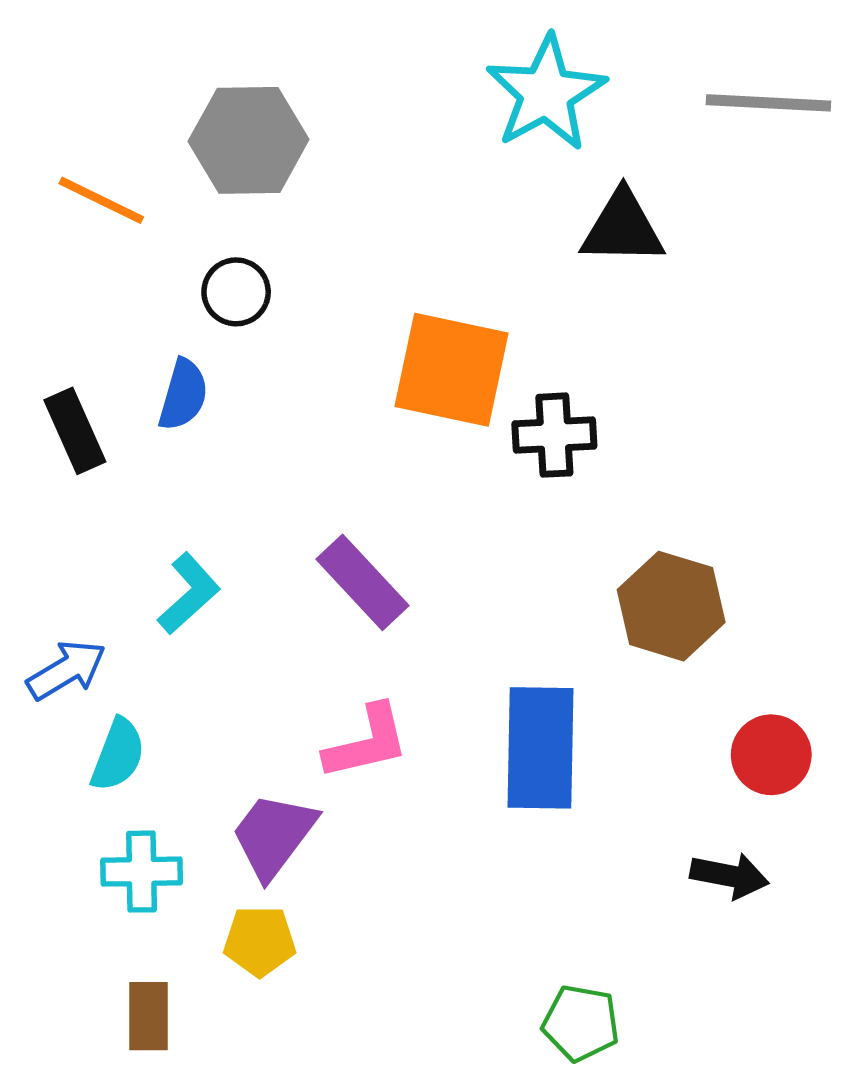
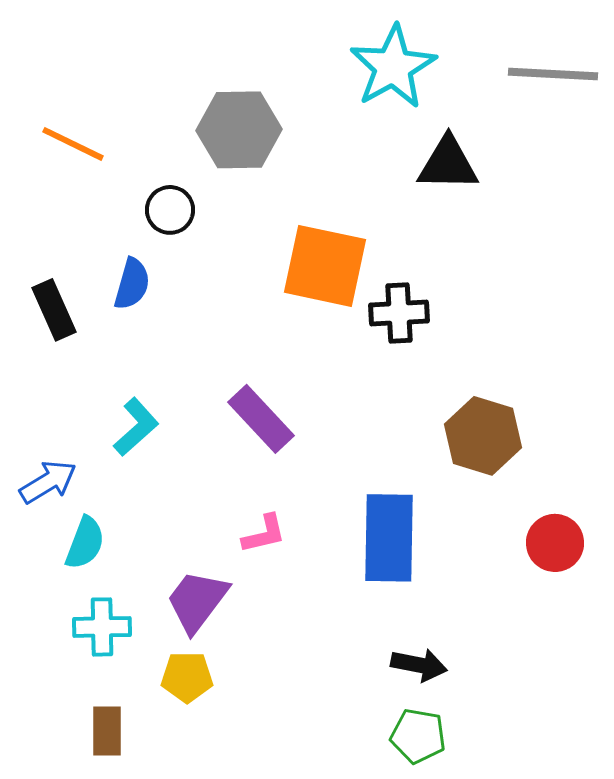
gray hexagon: (249, 140) -> (239, 130), moved
pink L-shape: (367, 742) -> (264, 534), size x0.7
black arrow: (730, 876) -> (419, 665), moved

